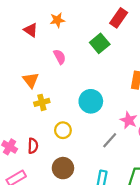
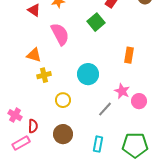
pink semicircle: (60, 57) -> (60, 34), size x1.6
orange triangle: (31, 80) -> (34, 55), turned -35
red semicircle: (33, 146) -> (33, 126), moved

